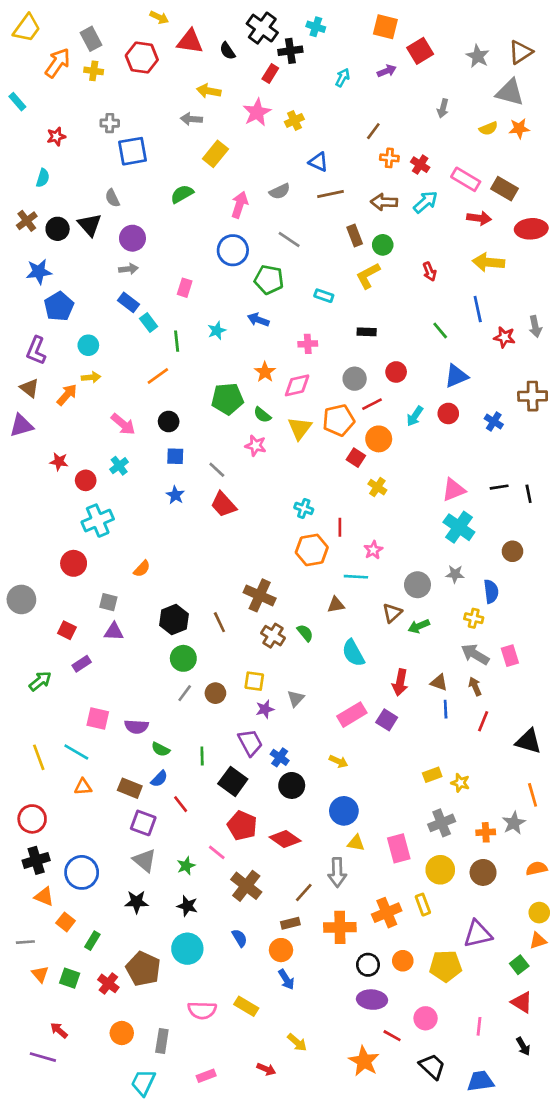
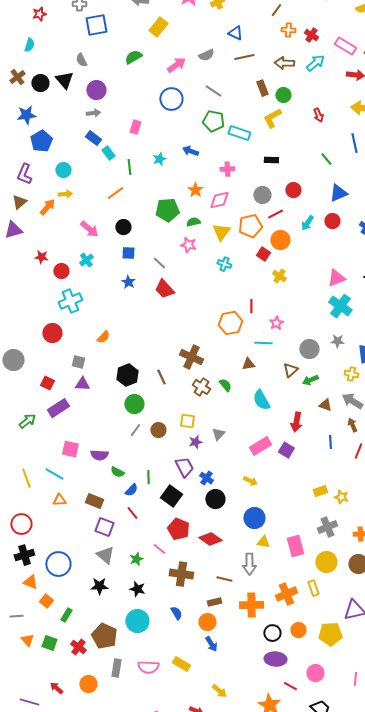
pink arrow: (240, 205) -> (176, 65), turned 36
green pentagon: (269, 280) -> (213, 121), moved
cyan rectangle: (324, 296) -> (239, 133), size x1.5
brown triangle: (29, 388) -> (19, 202), turned 42
green semicircle: (262, 415) -> (193, 222), turned 128
cyan cross: (304, 508) -> (224, 264), moved
purple rectangle: (82, 664) -> (58, 408), size x1.5
brown triangle: (439, 682) -> (325, 405), moved
blue semicircle: (159, 779) -> (131, 490), moved
brown cross: (246, 886) -> (181, 574), turned -30
brown line: (304, 893) -> (224, 579), turned 63
red arrow: (59, 1030) -> (56, 688), moved
gray rectangle: (162, 1041) -> (116, 668), moved

